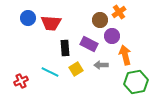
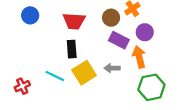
red trapezoid: (51, 23) -> (74, 21), moved
purple circle: (112, 36) -> (145, 32), moved
purple rectangle: (89, 44) -> (119, 40), moved
yellow square: (76, 69) -> (84, 73), size x1.5

